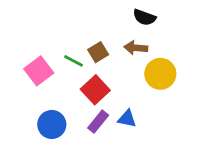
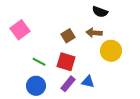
green line: (73, 61) -> (39, 62), moved
pink square: (39, 71) -> (20, 30), moved
red square: (95, 90) -> (66, 62), turned -30

